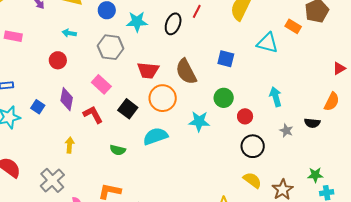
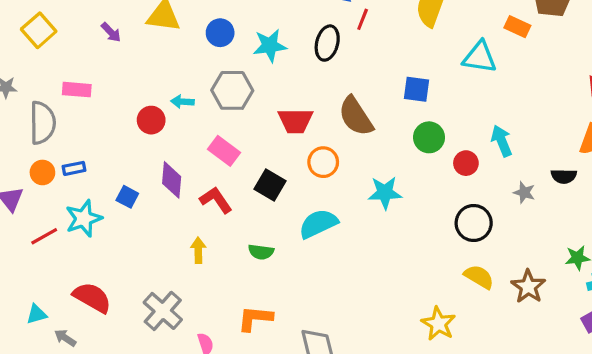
cyan arrow: (69, 33) -> (182, 102), moved
orange circle: (163, 98) -> (323, 162), size x0.7
green circle: (224, 98) -> (429, 137), moved
red circle: (245, 116) -> (466, 163), moved
yellow arrow: (70, 145) -> (198, 250), moved

